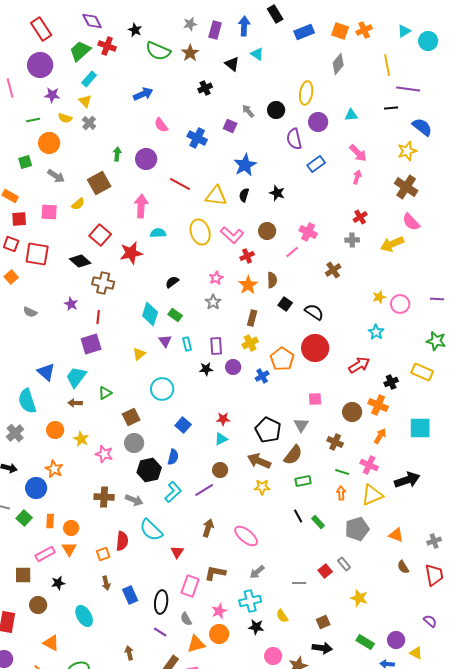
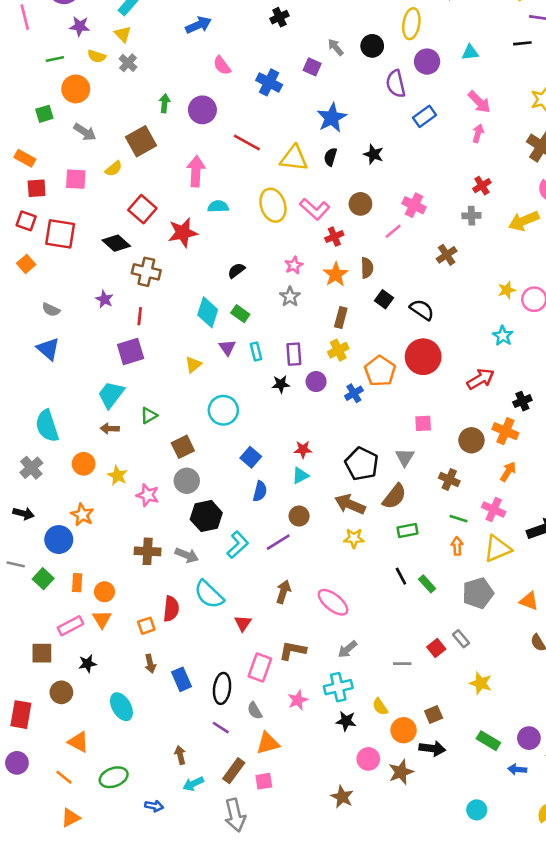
blue triangle: (46, 372) -> (48, 349), moved
blue semicircle: (173, 457) -> (260, 491), moved
orange circle: (219, 634) -> (404, 730), moved

